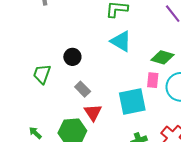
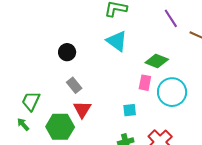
green trapezoid: (42, 74) -> (31, 101), moved
cyan square: (132, 102) -> (130, 110), moved, size x0.5

